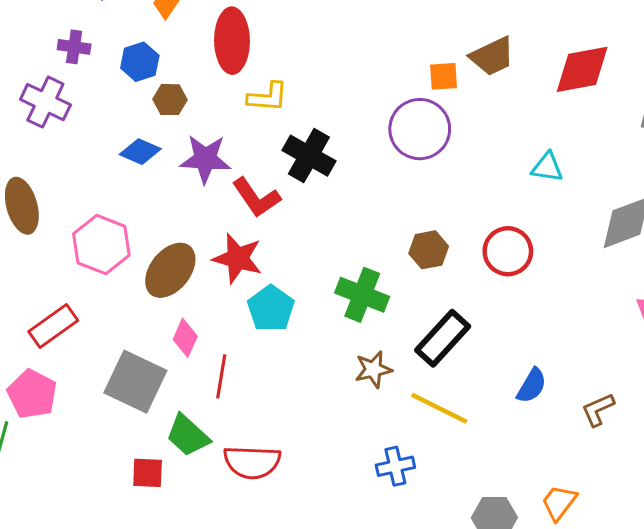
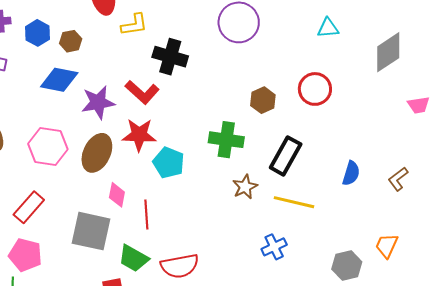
blue hexagon: (140, 62) -> (38, 33), moved
blue diamond: (140, 152) -> (59, 80), size x1.4
purple star: (205, 159) -> (98, 102), moved

